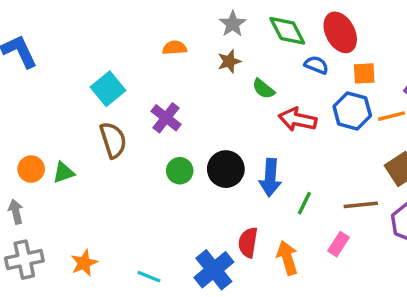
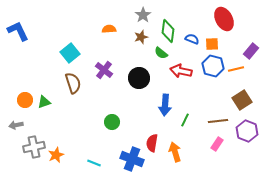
green diamond: (287, 31) -> (168, 31), moved, turned 35
red ellipse: (340, 32) -> (224, 19), moved
orange square: (364, 73) -> (212, 44), moved
black circle: (226, 169) -> (139, 78), moved
green circle: (180, 171) -> (112, 122), moved
gray arrow: (16, 212) -> (16, 125), turned -88
pink rectangle: (339, 244) -> (217, 144), moved
gray cross: (24, 260) -> (34, 147), moved
blue cross: (214, 270) -> (132, 159), turned -30

